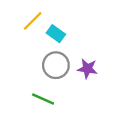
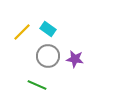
yellow line: (33, 21) -> (22, 32), moved

